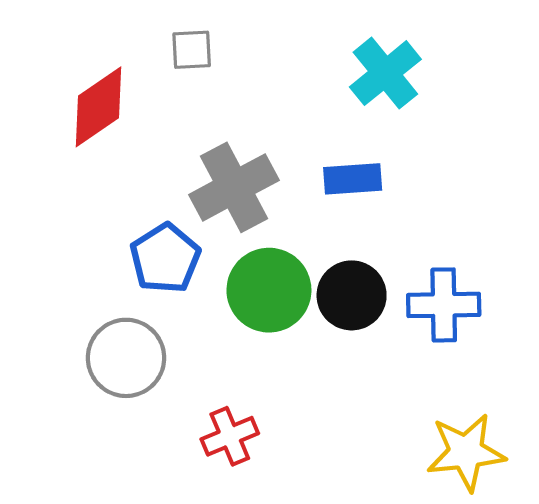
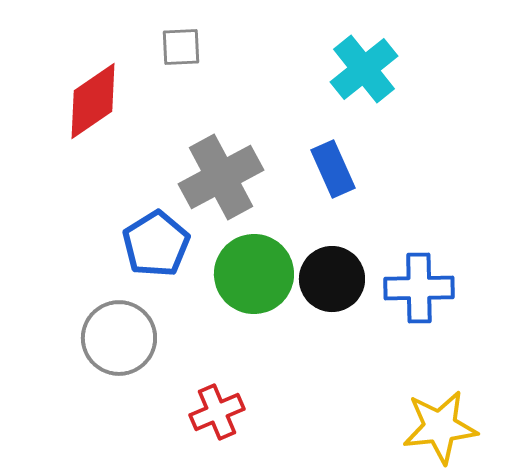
blue rectangle: (353, 179) -> (333, 169), turned 70

